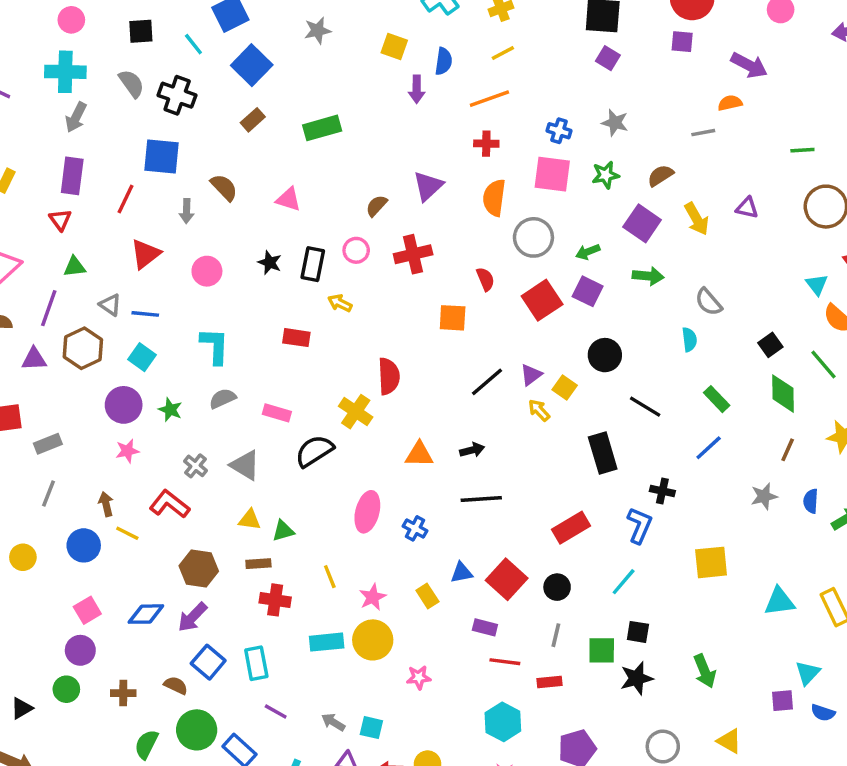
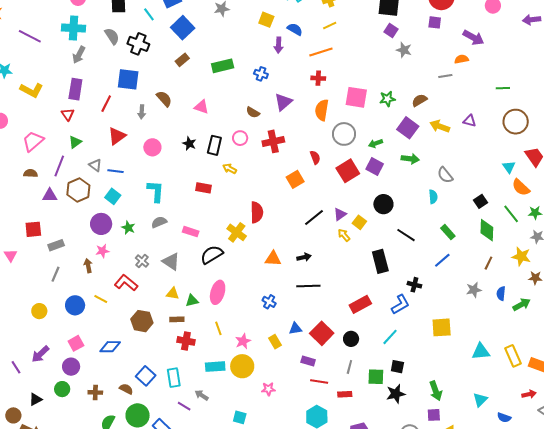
blue semicircle: (444, 61) -> (295, 29), turned -70
gray star: (615, 123) -> (404, 50), moved
blue cross: (559, 131) -> (261, 74), moved
brown semicircle: (376, 206) -> (253, 112), turned -104
yellow arrow: (697, 219) -> (440, 126), turned 138
green triangle: (74, 267) -> (75, 142), turned -32
orange square: (453, 318) -> (295, 179), turned -36
brown arrow: (106, 504) -> (88, 266), moved
pink ellipse: (367, 512) -> (218, 292), moved
blue L-shape: (639, 525) -> (400, 304), turned 35
purple arrow: (192, 617) -> (40, 354), moved
cyan triangle: (808, 673) -> (480, 400), moved
purple square: (783, 701) -> (434, 415), moved
gray arrow: (333, 722) -> (202, 395), moved

